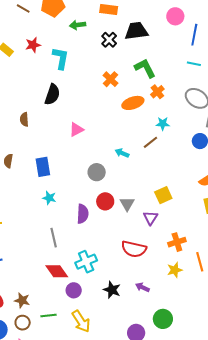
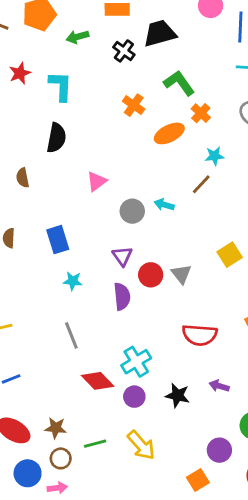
gray circle: (97, 172) -> (132, 211), moved
purple triangle: (151, 218) -> (122, 256), moved
gray line: (54, 238) -> (71, 335), moved
purple circle: (74, 290) -> (134, 397), moved

